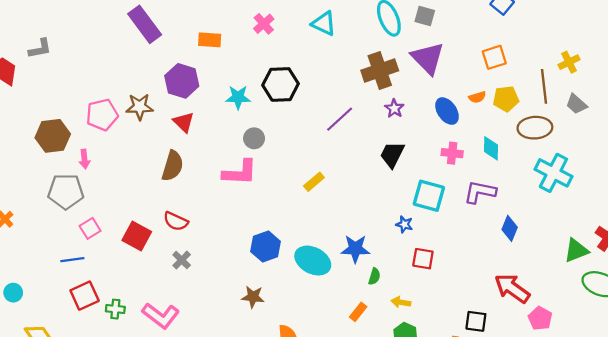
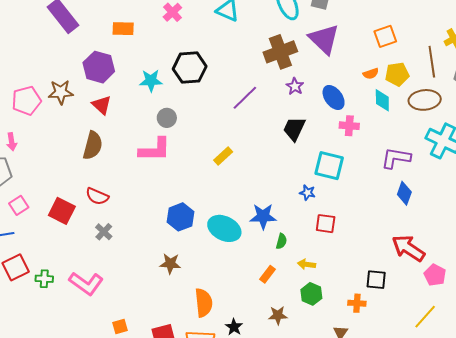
blue ellipse: (447, 111) -> (334, 97), moved
cyan diamond: (491, 148) -> (382, 100), moved
purple L-shape: (480, 192) -> (396, 158), moved

